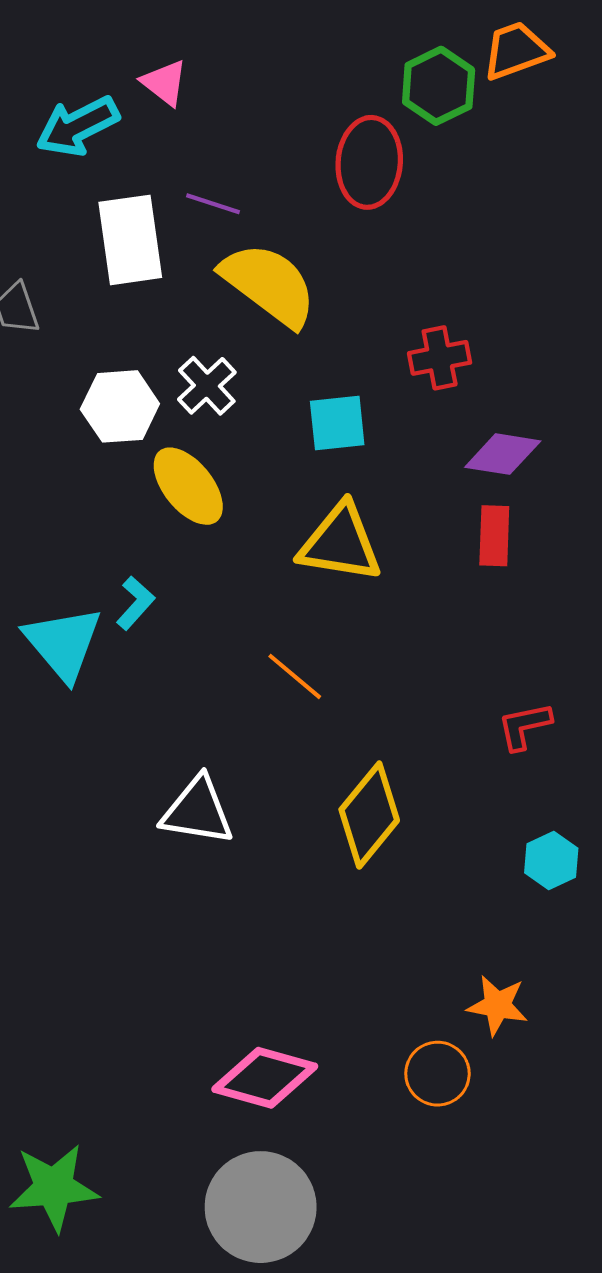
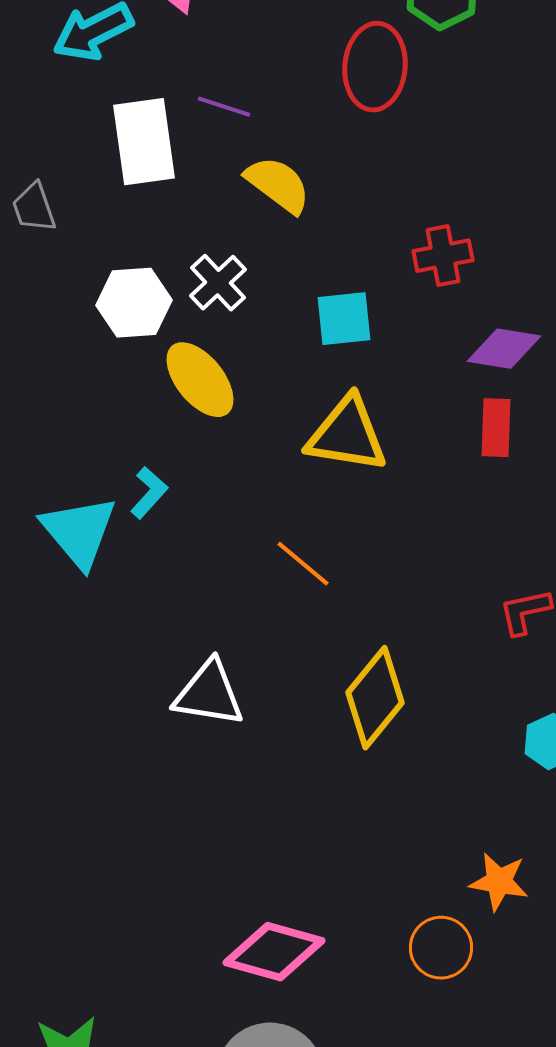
yellow semicircle: (269, 284) -> (278, 185), size x0.7

